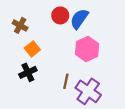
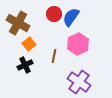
brown cross: (20, 25) -> (18, 23), size x1.6
brown line: (66, 81) -> (54, 56), moved

